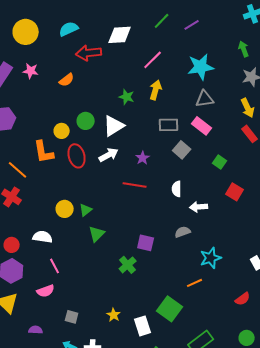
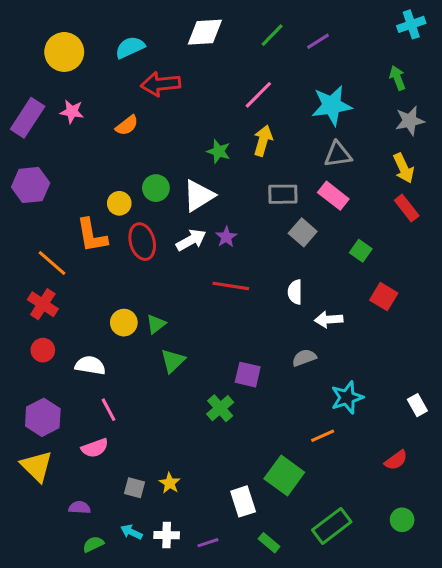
white diamond: (120, 35) -> (205, 32), moved
purple star: (143, 158) -> (226, 237), moved
red circle: (12, 245) -> (43, 350), moved
yellow star: (114, 315) -> (170, 483), moved

